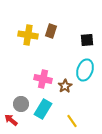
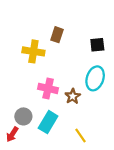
yellow cross: (28, 35) -> (33, 51), moved
red arrow: (11, 120) -> (12, 134), turned -96

